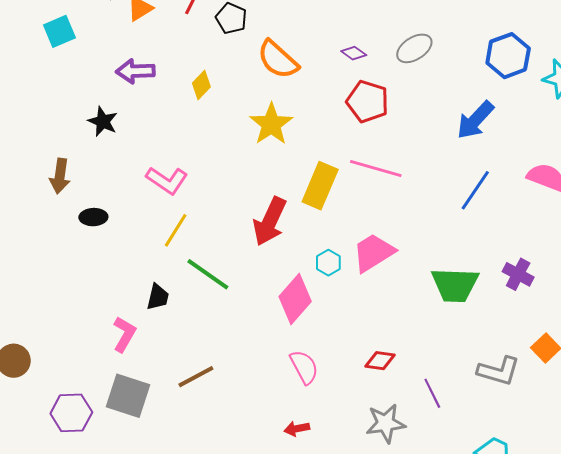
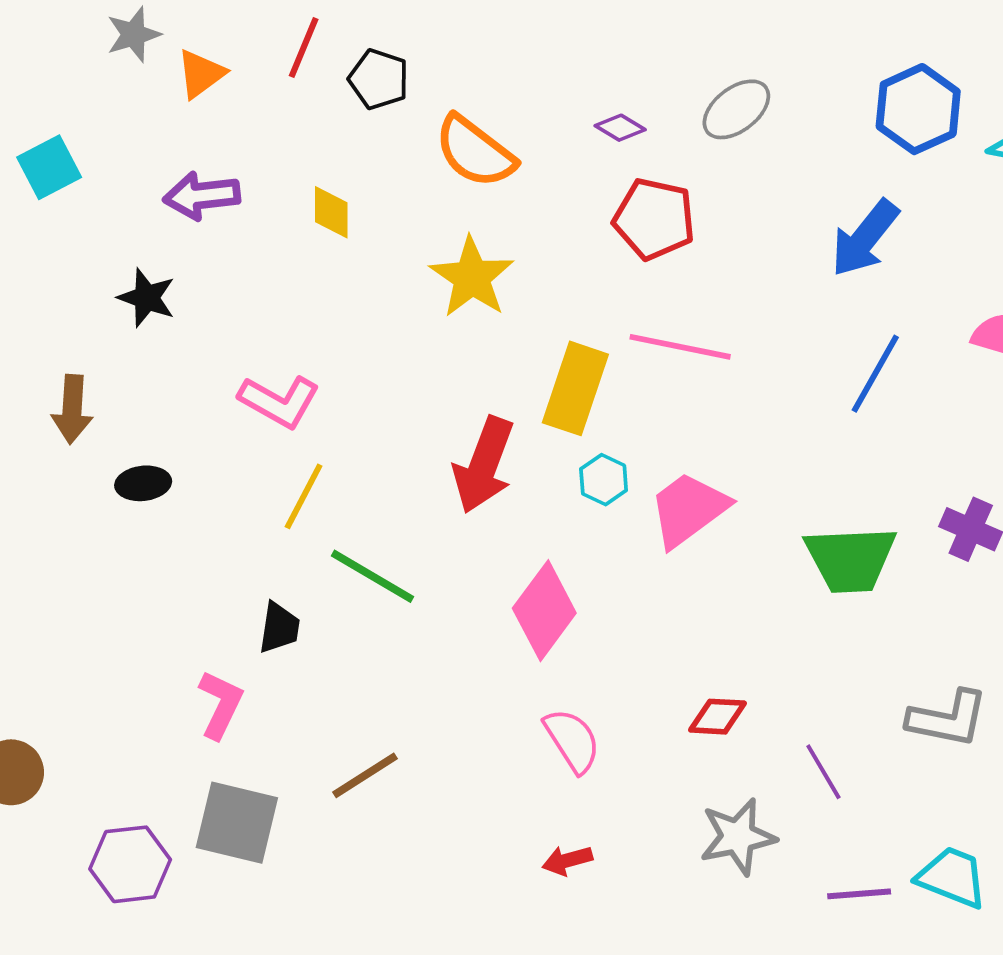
cyan square: (59, 31) -> (49, 167), moved
yellow diamond: (201, 85) -> (331, 212), turned -40
cyan hexagon: (328, 263) -> (604, 480), moved

